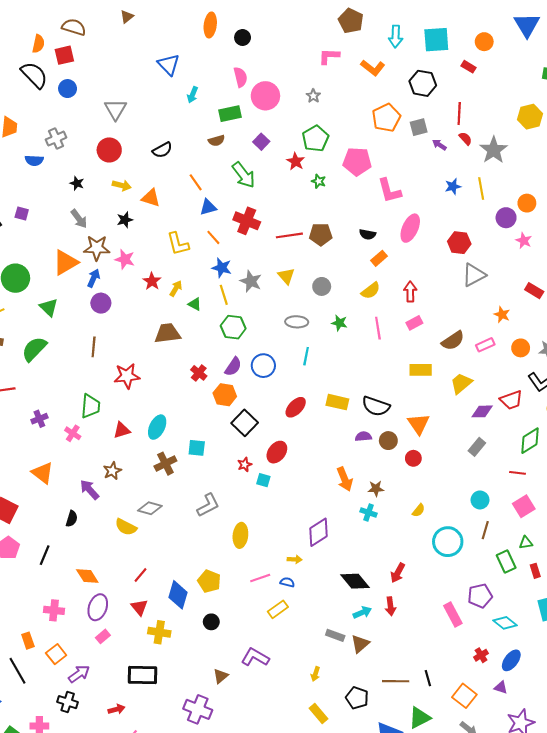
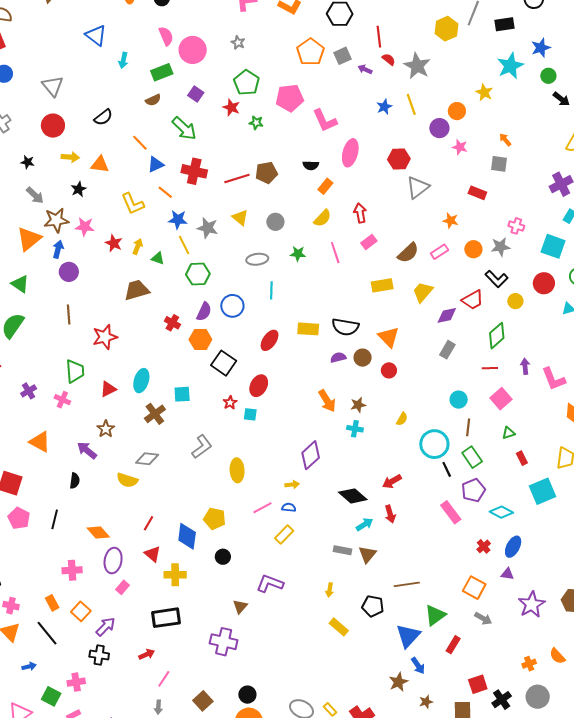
green rectangle: (506, 561) -> (472, 457), moved
red arrow: (398, 573) -> (392, 481), turned 42
black line: (428, 678) -> (447, 469), moved

